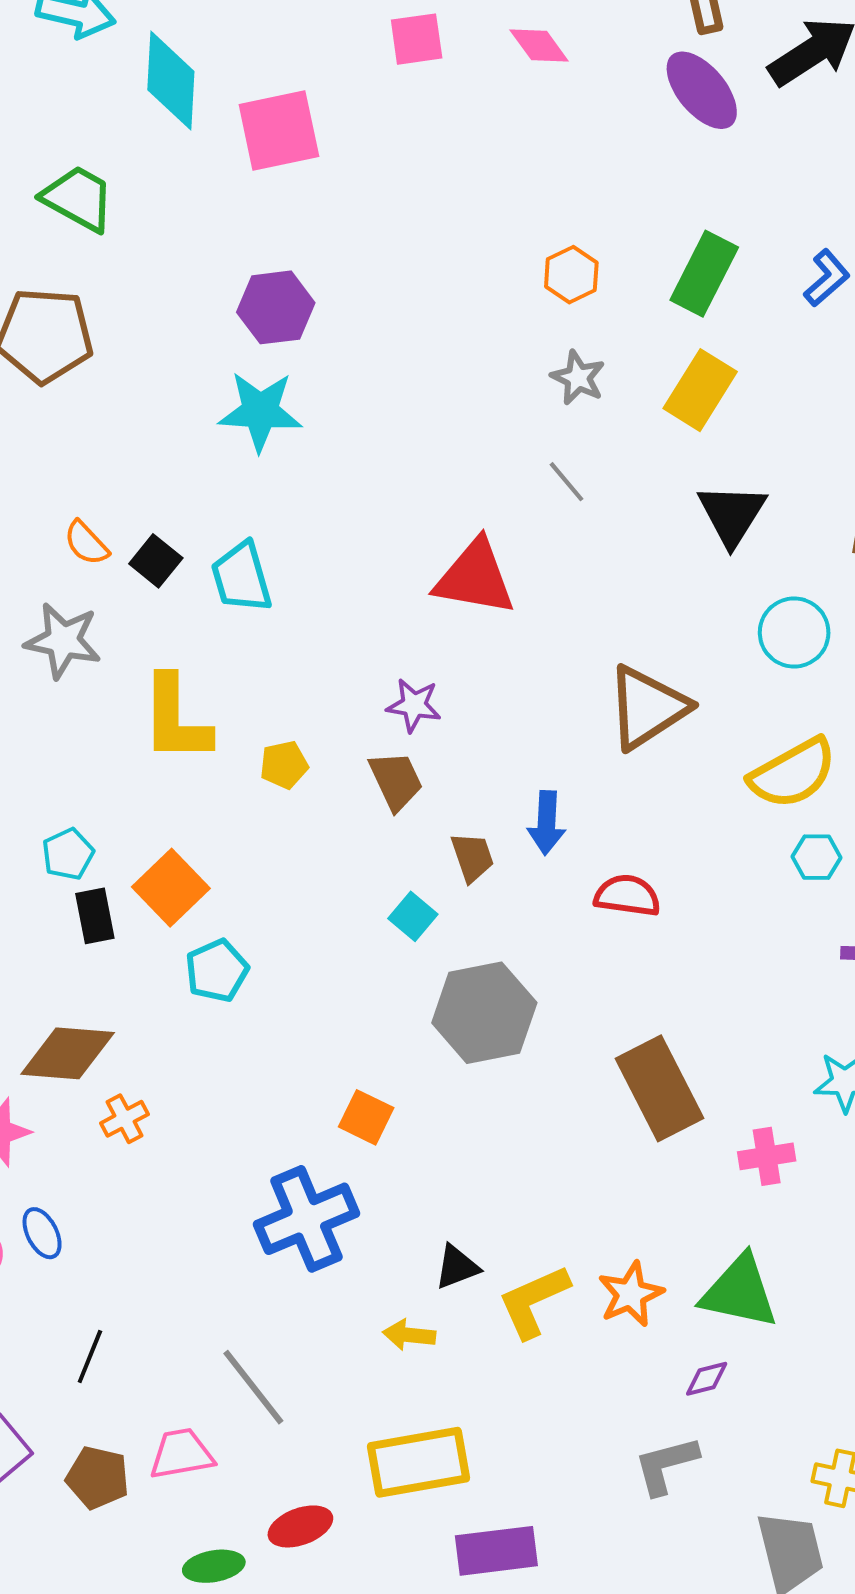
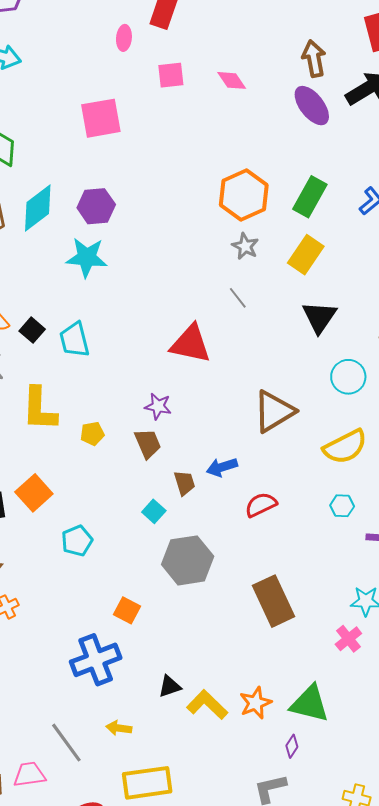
cyan diamond: (171, 81) -> (38, 208), moved, turned 48
orange hexagon: (571, 275) -> (244, 195), size x1.8
blue arrow: (547, 823) -> (222, 467), turned 68
cyan hexagon: (817, 857) -> (342, 506), moved
red semicircle: (627, 895) -> (261, 505), turned -36
cyan pentagon: (217, 971) -> (77, 541), moved
pink cross: (767, 1156) -> (348, 639), moved, turned -32
yellow L-shape: (534, 1301) -> (207, 705), turned 66
yellow arrow: (409, 1335) -> (119, 728), moved
purple diamond: (707, 1379) -> (292, 746), turned -45

